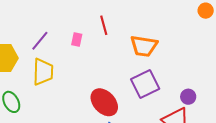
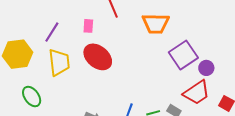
purple square: (145, 84) -> (183, 55), moved
red ellipse: (104, 102) -> (98, 57), moved

